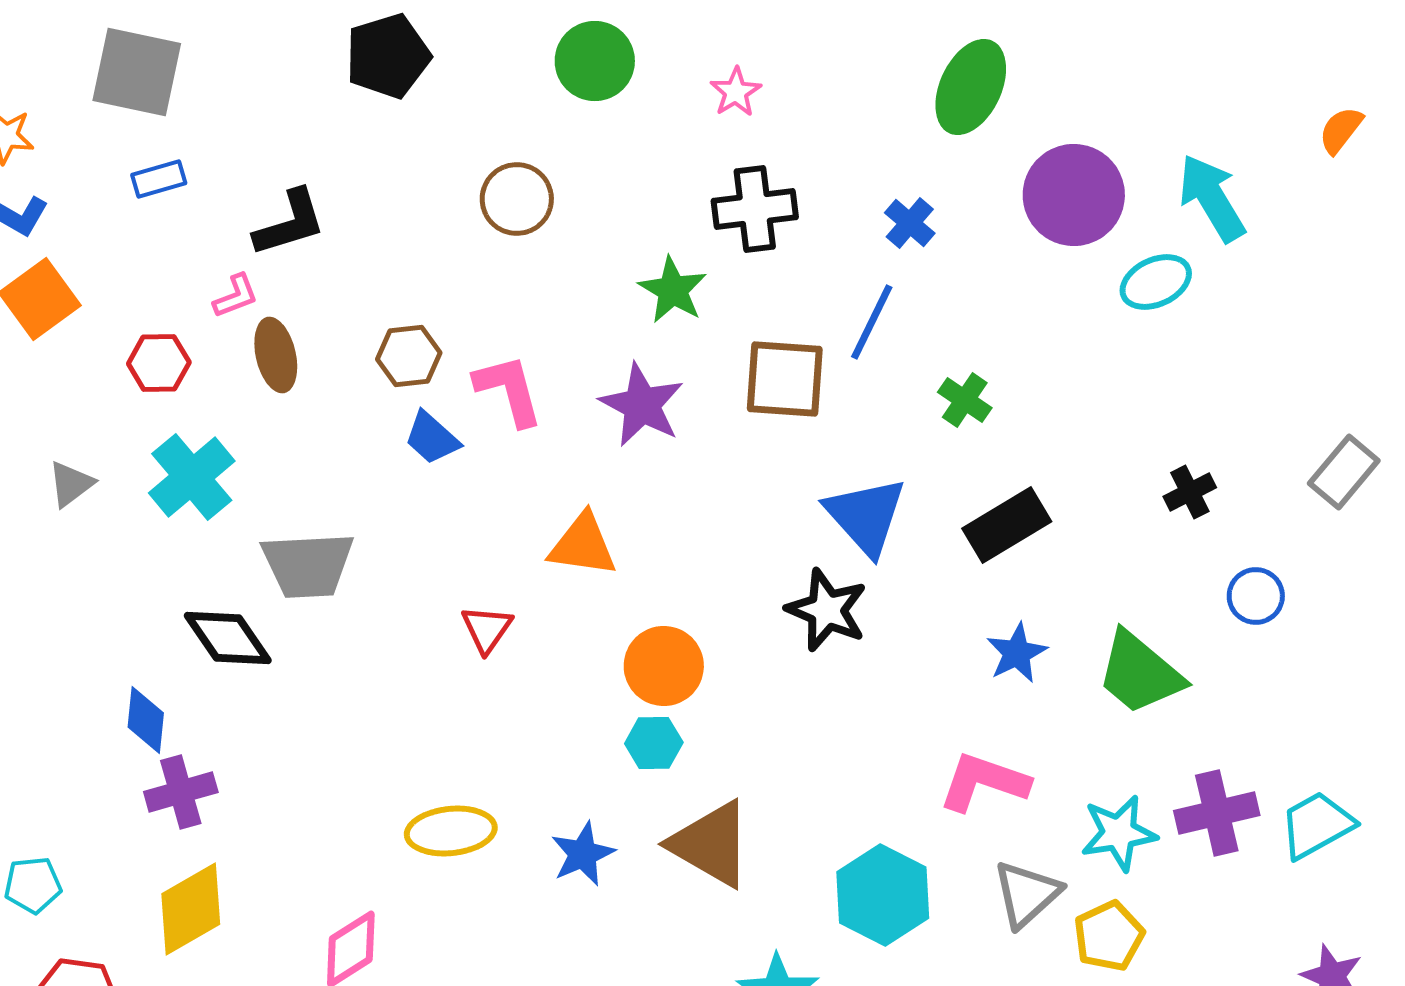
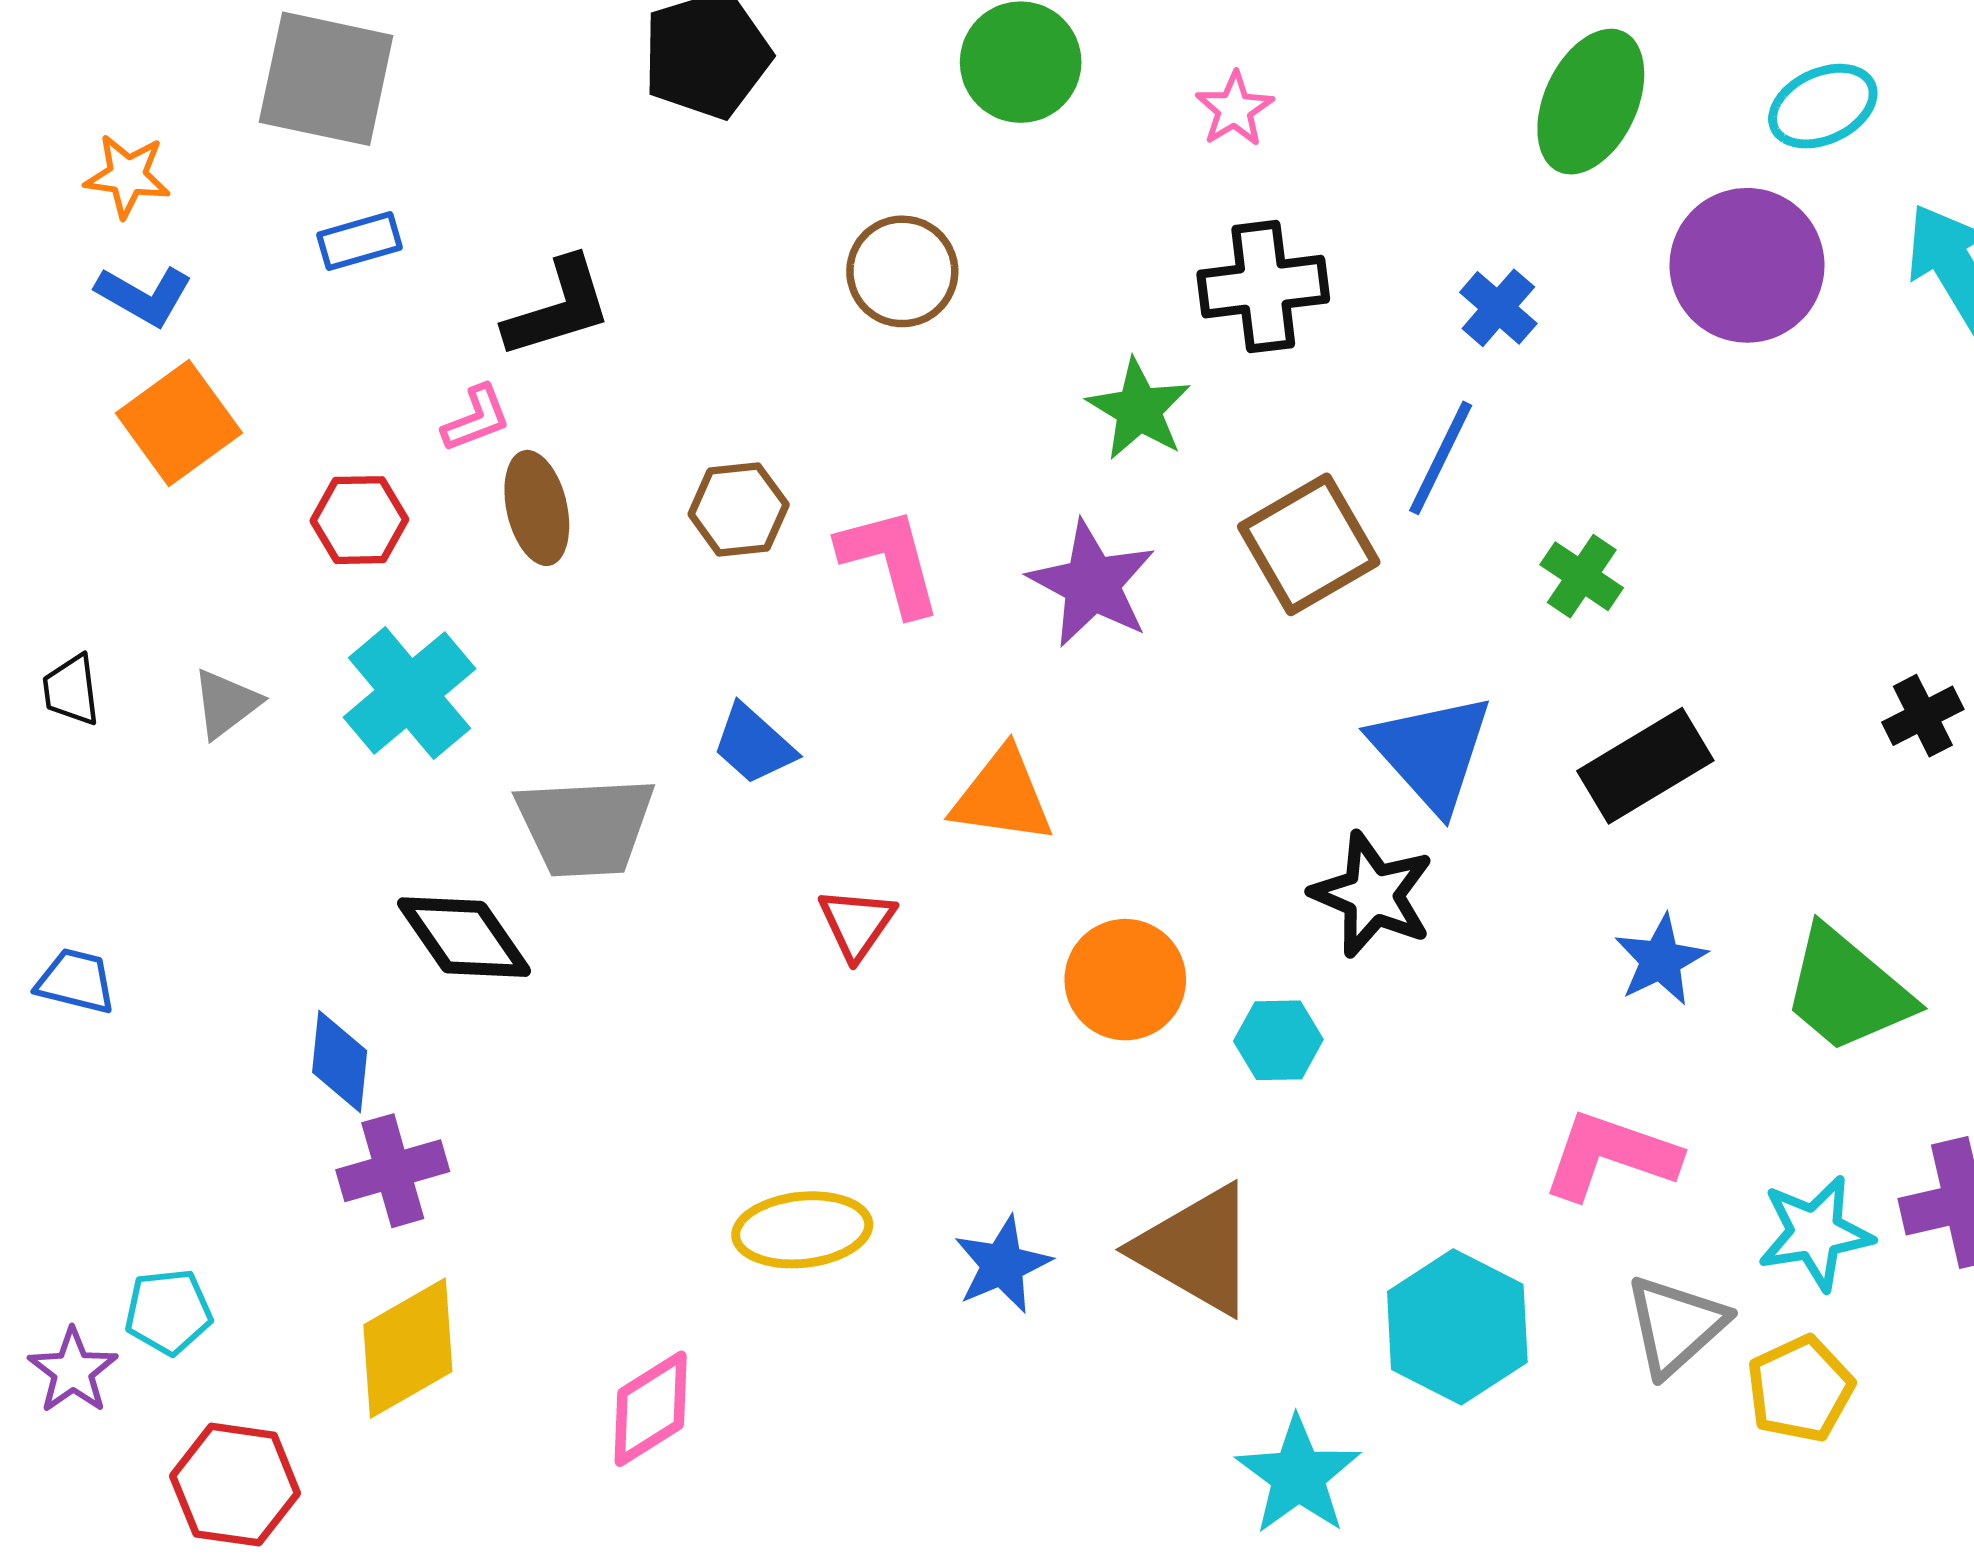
cyan ellipse: (1156, 282) -> (1823, 106), moved
brown square: (785, 379) -> (1309, 544), turned -34
blue trapezoid: (432, 438) -> (754, 745), moved
cyan hexagon: (654, 743) -> (1278, 1040), moved

